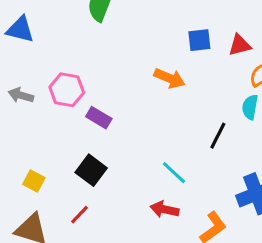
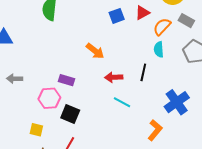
orange arrow: (169, 78) -> (95, 51), moved, turned 30
pink hexagon: (67, 90) -> (49, 98), moved
red arrow: (165, 209) -> (114, 77), moved

